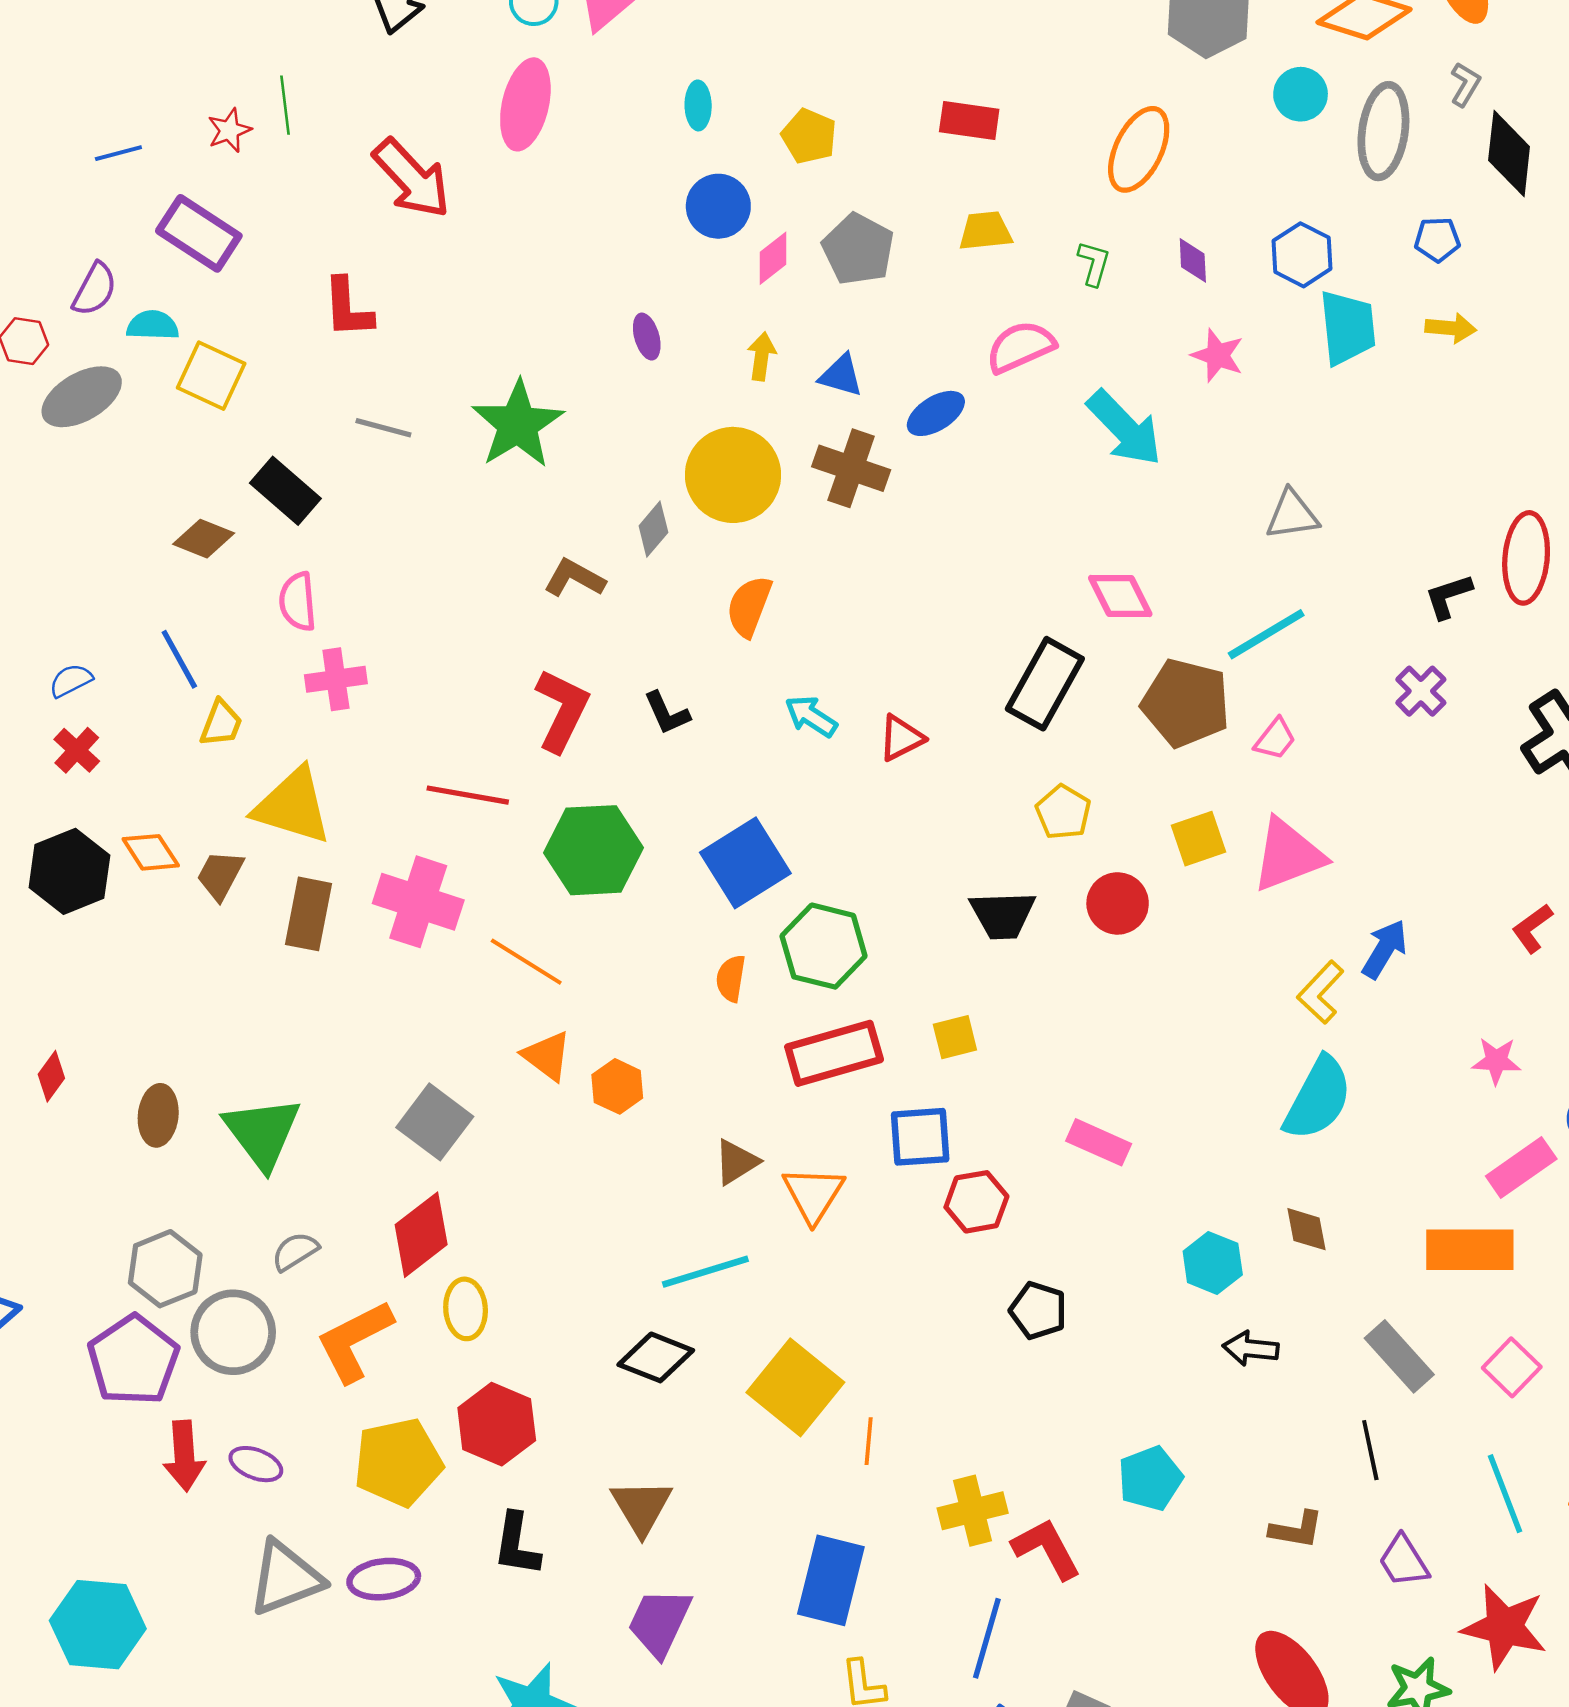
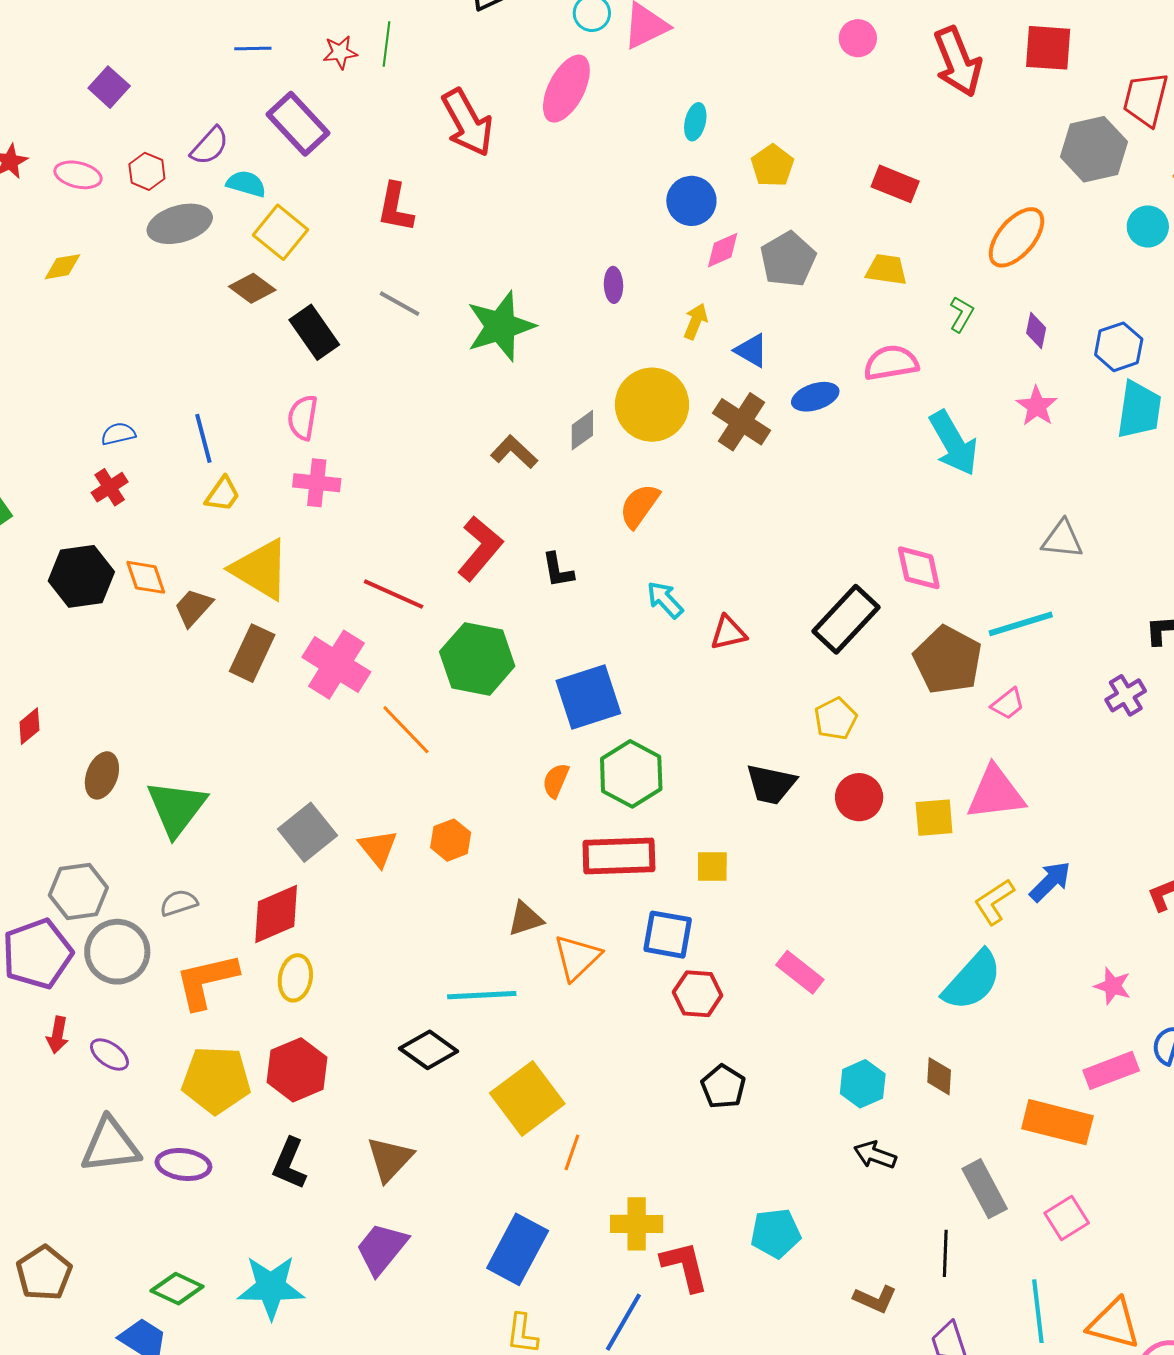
brown diamond: (204, 539) -> (252, 288), moved
yellow square: (1198, 839) -> (934, 818), moved
orange triangle: (547, 1056) -> (378, 848), moved
red arrow: (184, 1456) -> (58, 1035), size x0.7

